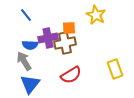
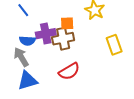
yellow rectangle: (115, 69) -> (114, 45), moved
blue triangle: (30, 84) -> (27, 81), turned 35

